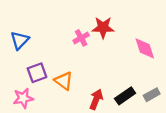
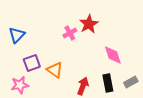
red star: (103, 28) -> (89, 24), turned -30
pink diamond: (145, 48) -> (113, 55), moved
black rectangle: (125, 96) -> (108, 83), turned -66

